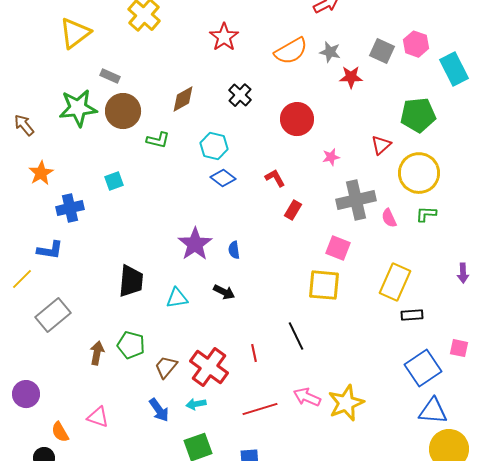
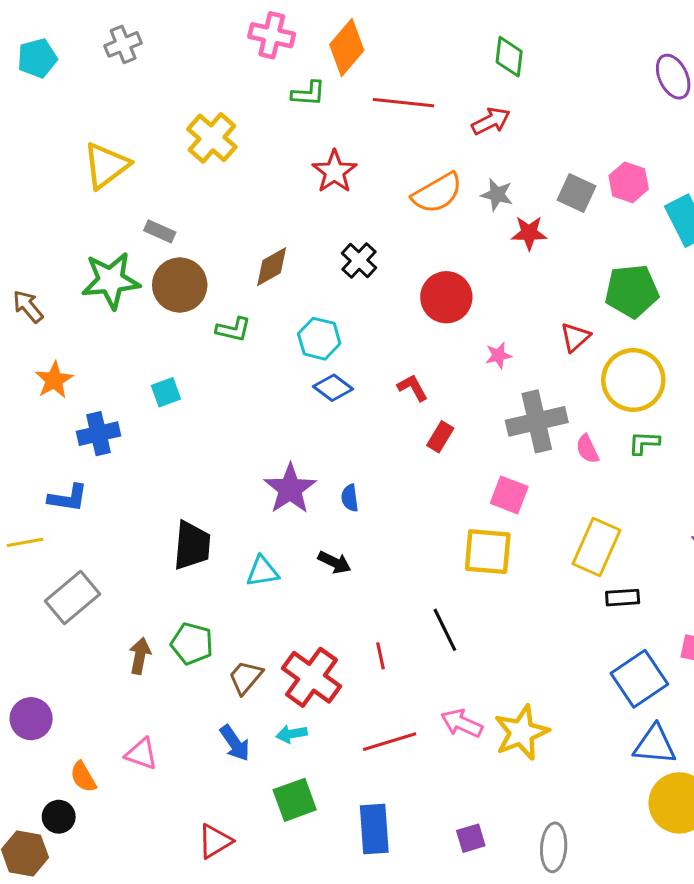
yellow line: (22, 279) -> (25, 542), turned 35

